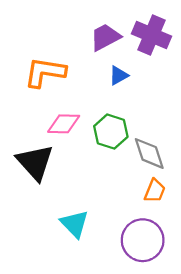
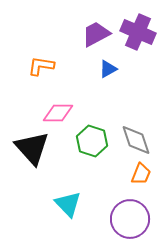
orange L-shape: (45, 72) -> (41, 66), size x0.7
green hexagon: (111, 132) -> (92, 141), moved

